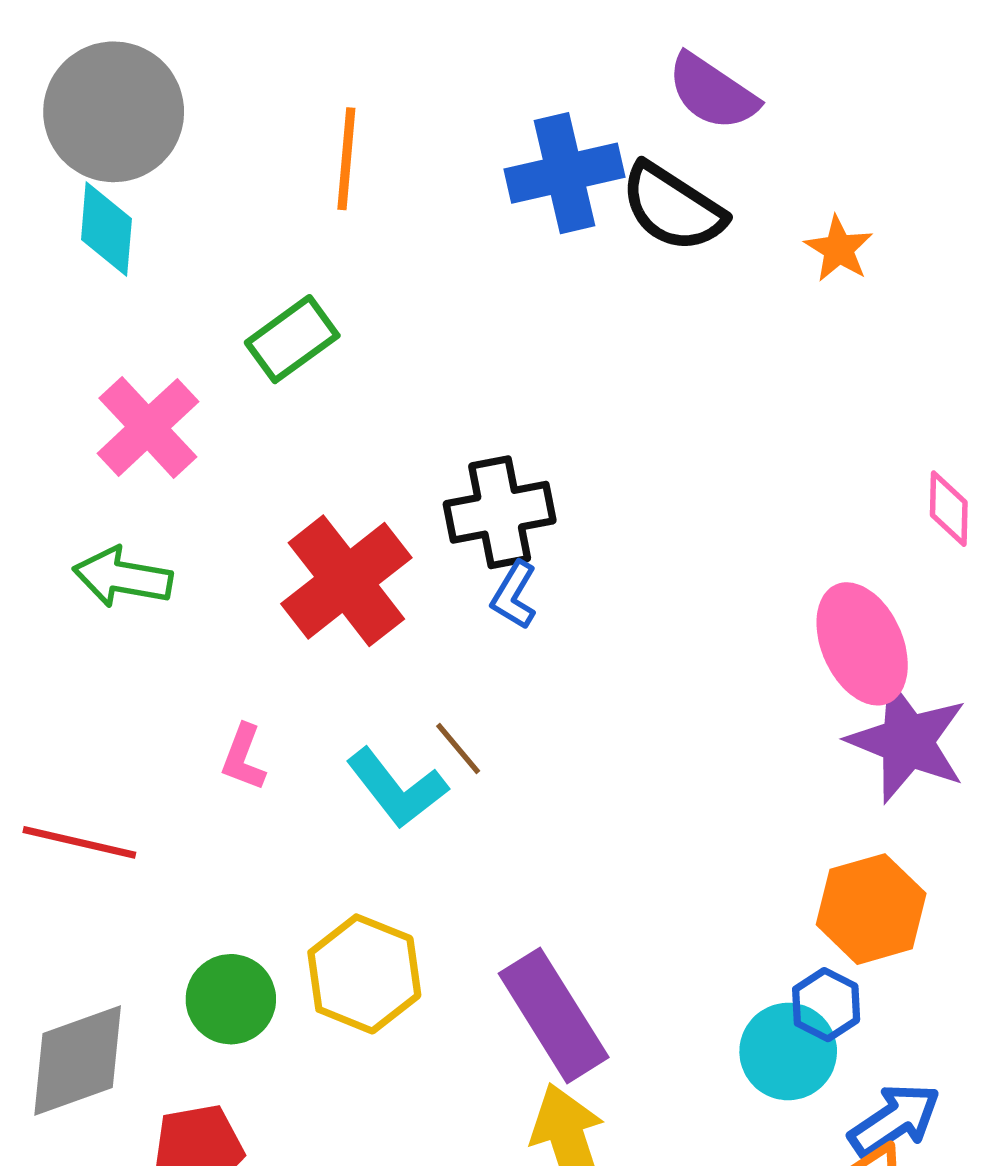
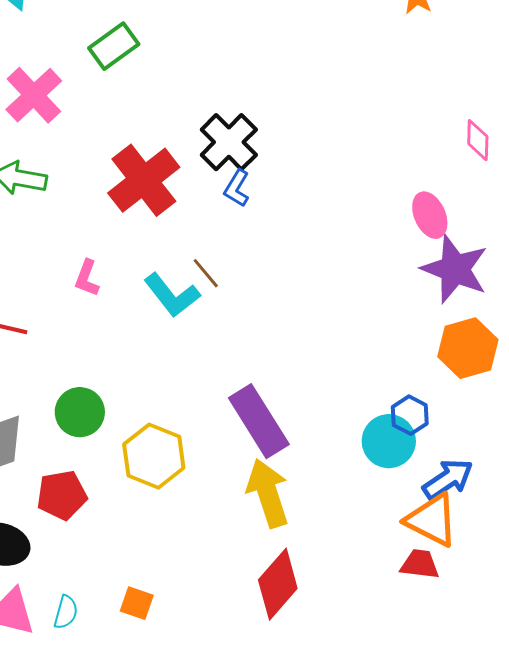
black cross: (500, 512) -> (229, 142), turned -34
pink ellipse: (862, 644) -> (430, 215), size x0.7
orange hexagon: (871, 909) -> (468, 348), moved
yellow hexagon: (364, 974) -> (154, 456), moved

